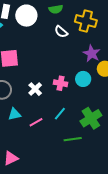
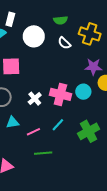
white circle: (26, 16) -> (34, 36), moved
purple star: (92, 54) -> (93, 67), turned -30
pink cross: (61, 83) -> (60, 94), size x1.5
green line: (73, 139) -> (43, 153), moved

